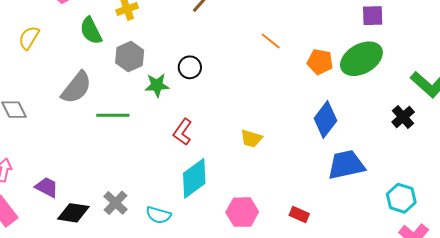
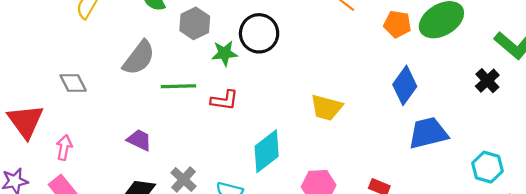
black circle: (190, 67) -> (259, 33), size x1.6
red L-shape: (183, 132) -> (224, 100), moved, turned -116
yellow trapezoid: (251, 139) -> (326, 108), size x1.4
purple trapezoid: (47, 187) -> (139, 140), moved

